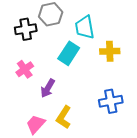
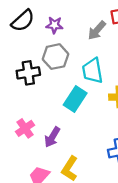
pink cross: (25, 69) -> (25, 128), moved

